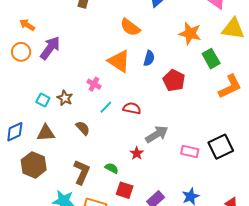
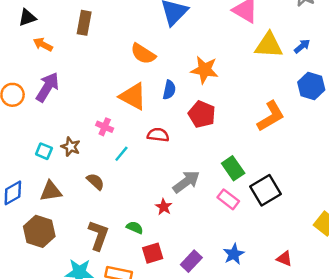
orange arrow: (27, 25) -> (43, 44), moved
orange star: (190, 33) -> (204, 70), moved
green rectangle: (211, 59) -> (233, 168), moved
red semicircle: (132, 108) -> (158, 135), moved
pink rectangle: (190, 151) -> (228, 199), turned 30
red square: (125, 190) -> (153, 253), turned -30

